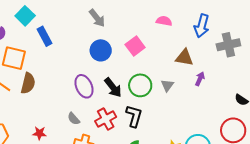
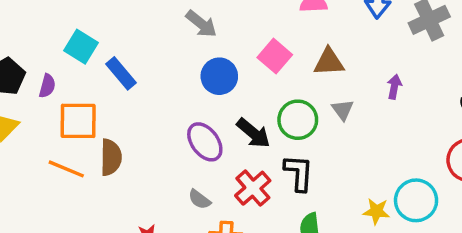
brown triangle: (184, 58) -> (329, 62), moved

